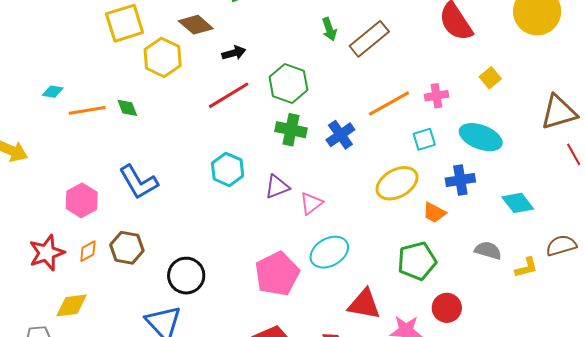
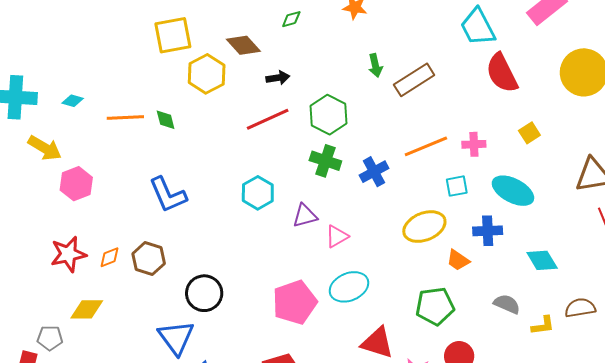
cyan diamond: (53, 92) -> (73, 101), moved
pink hexagon: (82, 200) -> (76, 184), moved

